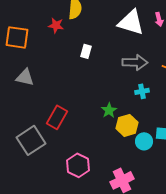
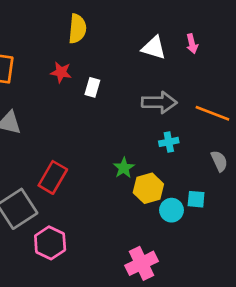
white triangle: (131, 22) -> (154, 48), size x0.7
red star: (56, 25) -> (61, 72), moved
pink hexagon: (78, 165) -> (50, 243), moved

